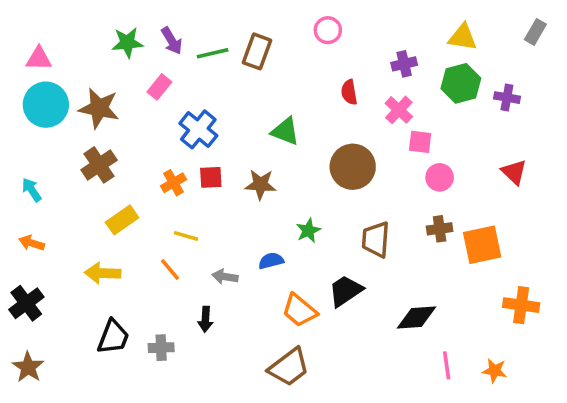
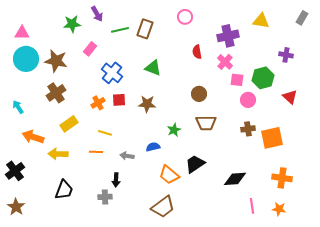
purple arrow: (172, 41) -> (97, 14), moved
purple cross: (404, 64) -> (228, 36), size x1.5
green hexagon: (461, 83) -> (263, 78), moved
green triangle: (285, 131) -> (153, 68), moved
brown circle: (353, 167) -> (199, 94), size x0.6
brown trapezoid: (376, 239) -> (206, 123), moved, turned -95
orange arrow: (32, 243) -> (33, 137), moved, size x1.5
orange line: (170, 270) -> (96, 152), turned -48
orange cross: (521, 305) -> (282, 178), moved
gray cross: (161, 348) -> (105, 197), moved

